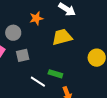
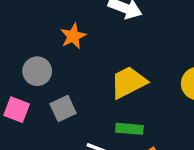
yellow trapezoid: (62, 37) -> (128, 82), moved

